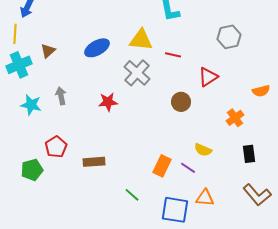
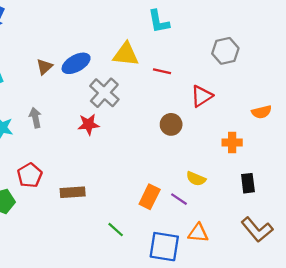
brown triangle: (48, 51) -> (44, 67), moved
gray cross: (137, 73) -> (104, 93), moved
orange cross: (235, 118) -> (232, 142), turned 36

